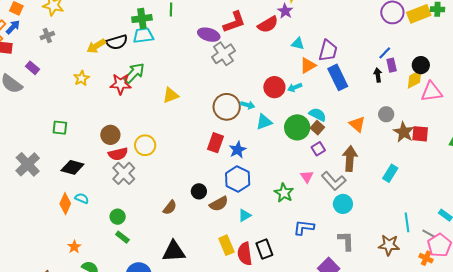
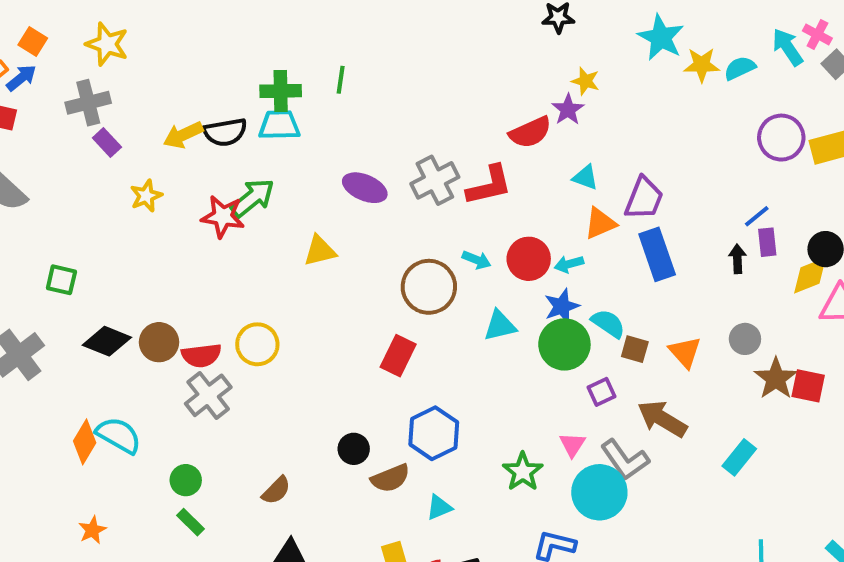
red L-shape: (234, 22) -> (489, 185), moved
purple ellipse: (209, 35) -> (365, 188), moved
gray cross: (47, 36) -> (88, 103), size x1.5
purple rectangle: (33, 68) -> (107, 142), moved
cyan arrow: (248, 105) -> (477, 260), moved
green square: (60, 128) -> (61, 280), moved
brown square: (317, 128) -> (635, 349), moved, turned -32
brown circle: (110, 135) -> (159, 342), moved
blue star: (238, 150) -> (562, 306), moved
brown arrow: (350, 159) -> (662, 419), turned -70
black diamond: (72, 167) -> (107, 341), moved
cyan semicircle: (82, 198) -> (119, 435), size x1.6
cyan circle: (343, 204) -> (599, 492), moved, size x1.4
brown semicircle: (170, 207) -> (276, 490), moved

